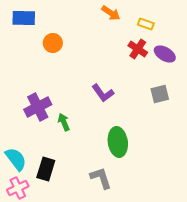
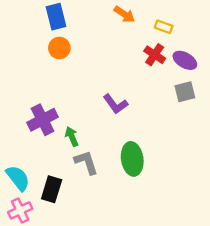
blue rectangle: (24, 18) -> (56, 17), moved, turned 75
gray square: (160, 94) -> (185, 92), moved
gray L-shape: (101, 178) -> (86, 162), moved

